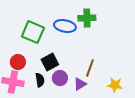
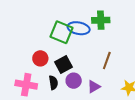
green square: (33, 32) -> (61, 32), moved
red circle: (18, 62) -> (40, 58), moved
brown line: (90, 68) -> (107, 60), moved

